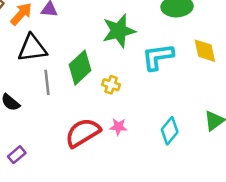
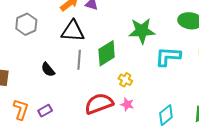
yellow cross: (111, 85) -> (125, 80), moved

